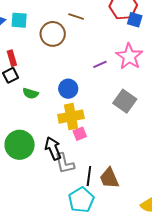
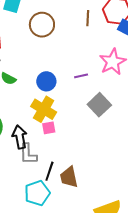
brown line: (76, 17) -> (88, 18), moved, turned 63
purple line: (100, 64) -> (81, 76), moved
yellow cross: (71, 117) -> (44, 109), turned 30

